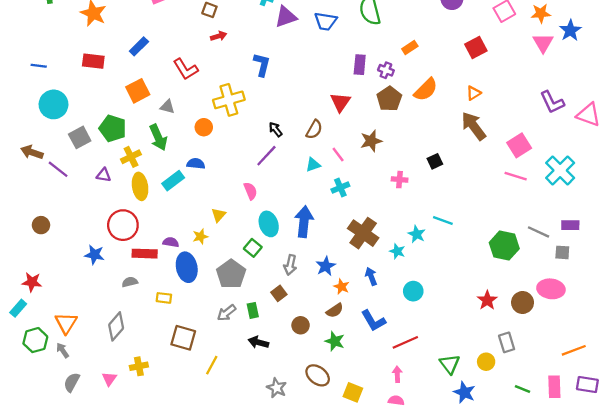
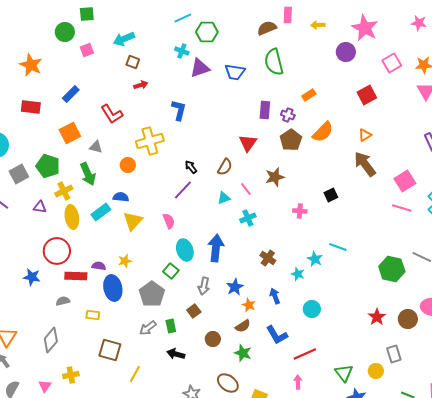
yellow triangle: (219, 215) -> (133, 221), moved, size x1.5
brown cross: (363, 233) -> (268, 258), size x0.6

